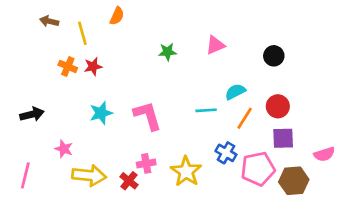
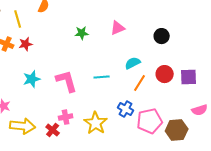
cyan line: (206, 110) -> (102, 77), moved
purple square: (283, 138) -> (189, 77), moved

